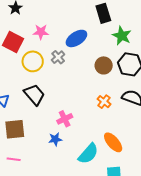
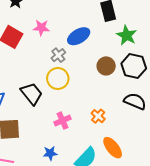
yellow circle: (33, 61) -> (58, 78), moved
orange cross: (104, 102) -> (98, 116), moved
blue star: (55, 139) -> (50, 153), moved

